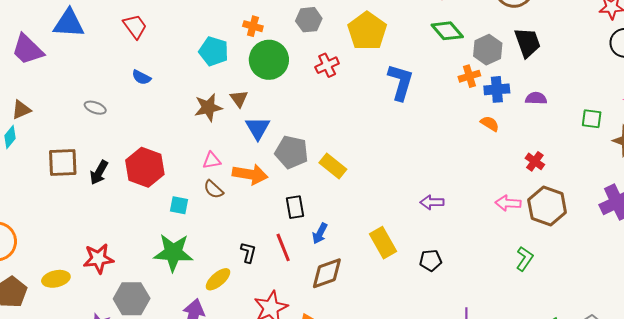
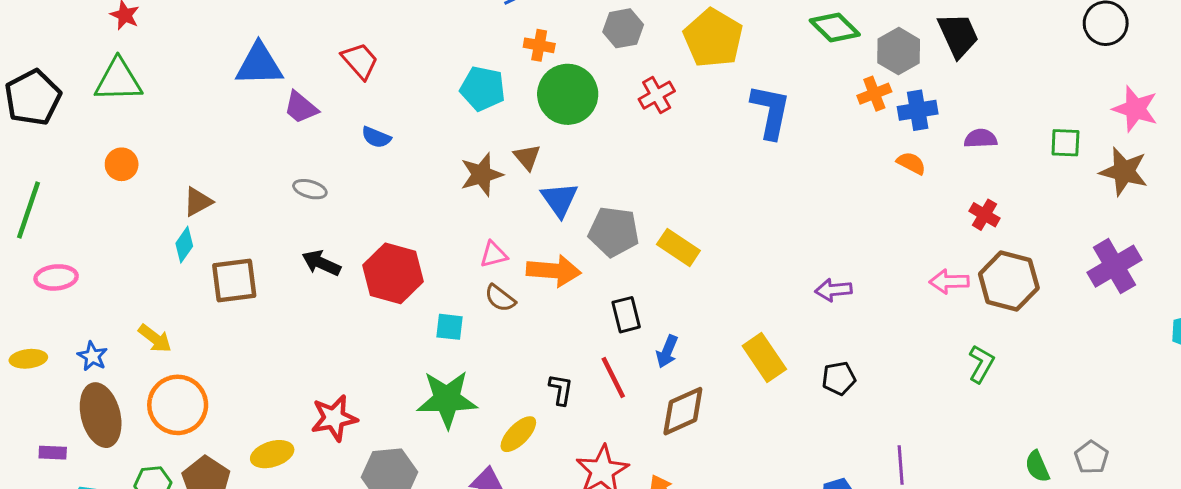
purple trapezoid: (28, 50) -> (301, 107), moved, size x0.7
purple semicircle: (536, 98) -> (981, 138), moved
brown square: (63, 163) -> (234, 280), moved
black arrow: (99, 173) -> (321, 263), moved, turned 90

